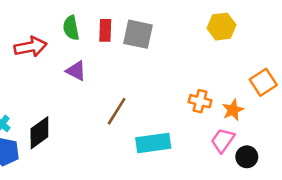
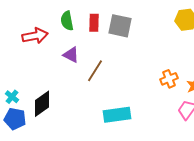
orange cross: (200, 101) -> (169, 79), turned -36
brown line: (117, 111) -> (95, 71), moved
cyan rectangle: (153, 143) -> (117, 115), moved

